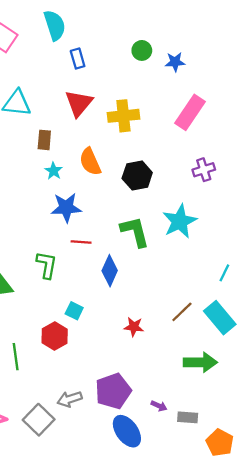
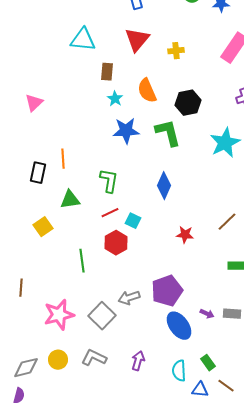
yellow cross: (123, 116) -> (176, 51), size x0.6
green L-shape: (135, 232) -> (168, 133), moved
red line: (81, 242) -> (110, 213), moved, turned -30
purple arrow: (159, 406) -> (207, 314), moved

